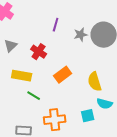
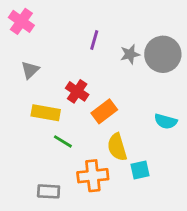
red cross: (39, 52) -> (77, 91), moved
yellow semicircle: (95, 82) -> (117, 147), moved
cyan semicircle: (105, 104) -> (166, 121), moved

